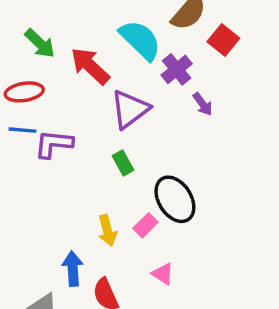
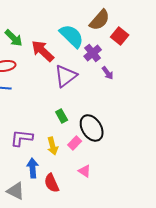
purple L-shape: (54, 144) -> (22, 138), moved
green rectangle: (123, 163) -> (62, 116), moved

